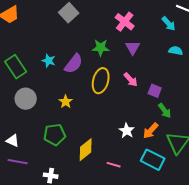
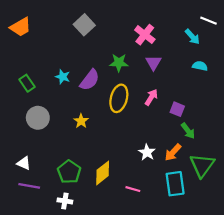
green rectangle: (16, 67) -> (27, 83), size x0.7
pink arrow: (131, 80) -> (151, 97), turned -105
green pentagon: (55, 135) -> (69, 172), moved, turned -30
cyan rectangle: (153, 160) -> (175, 184), turned 55

